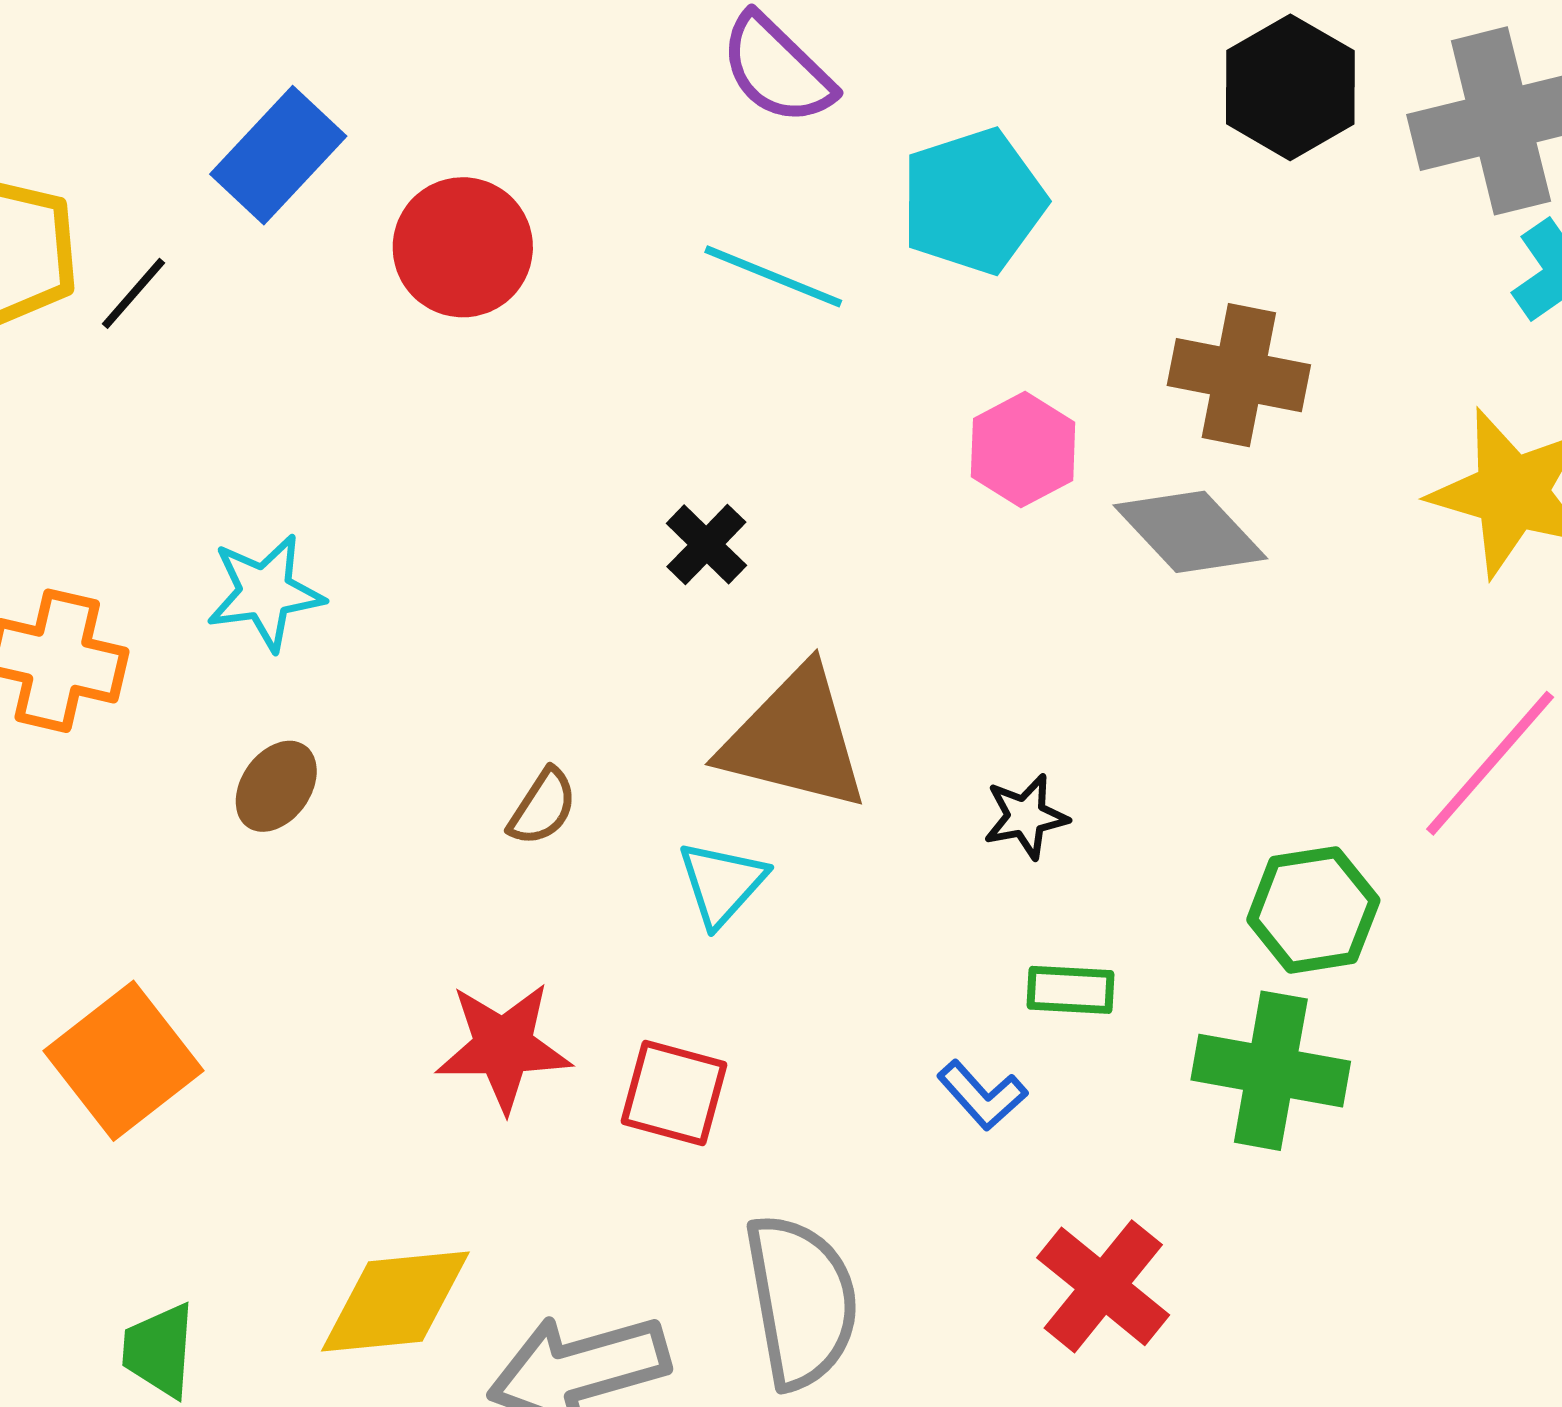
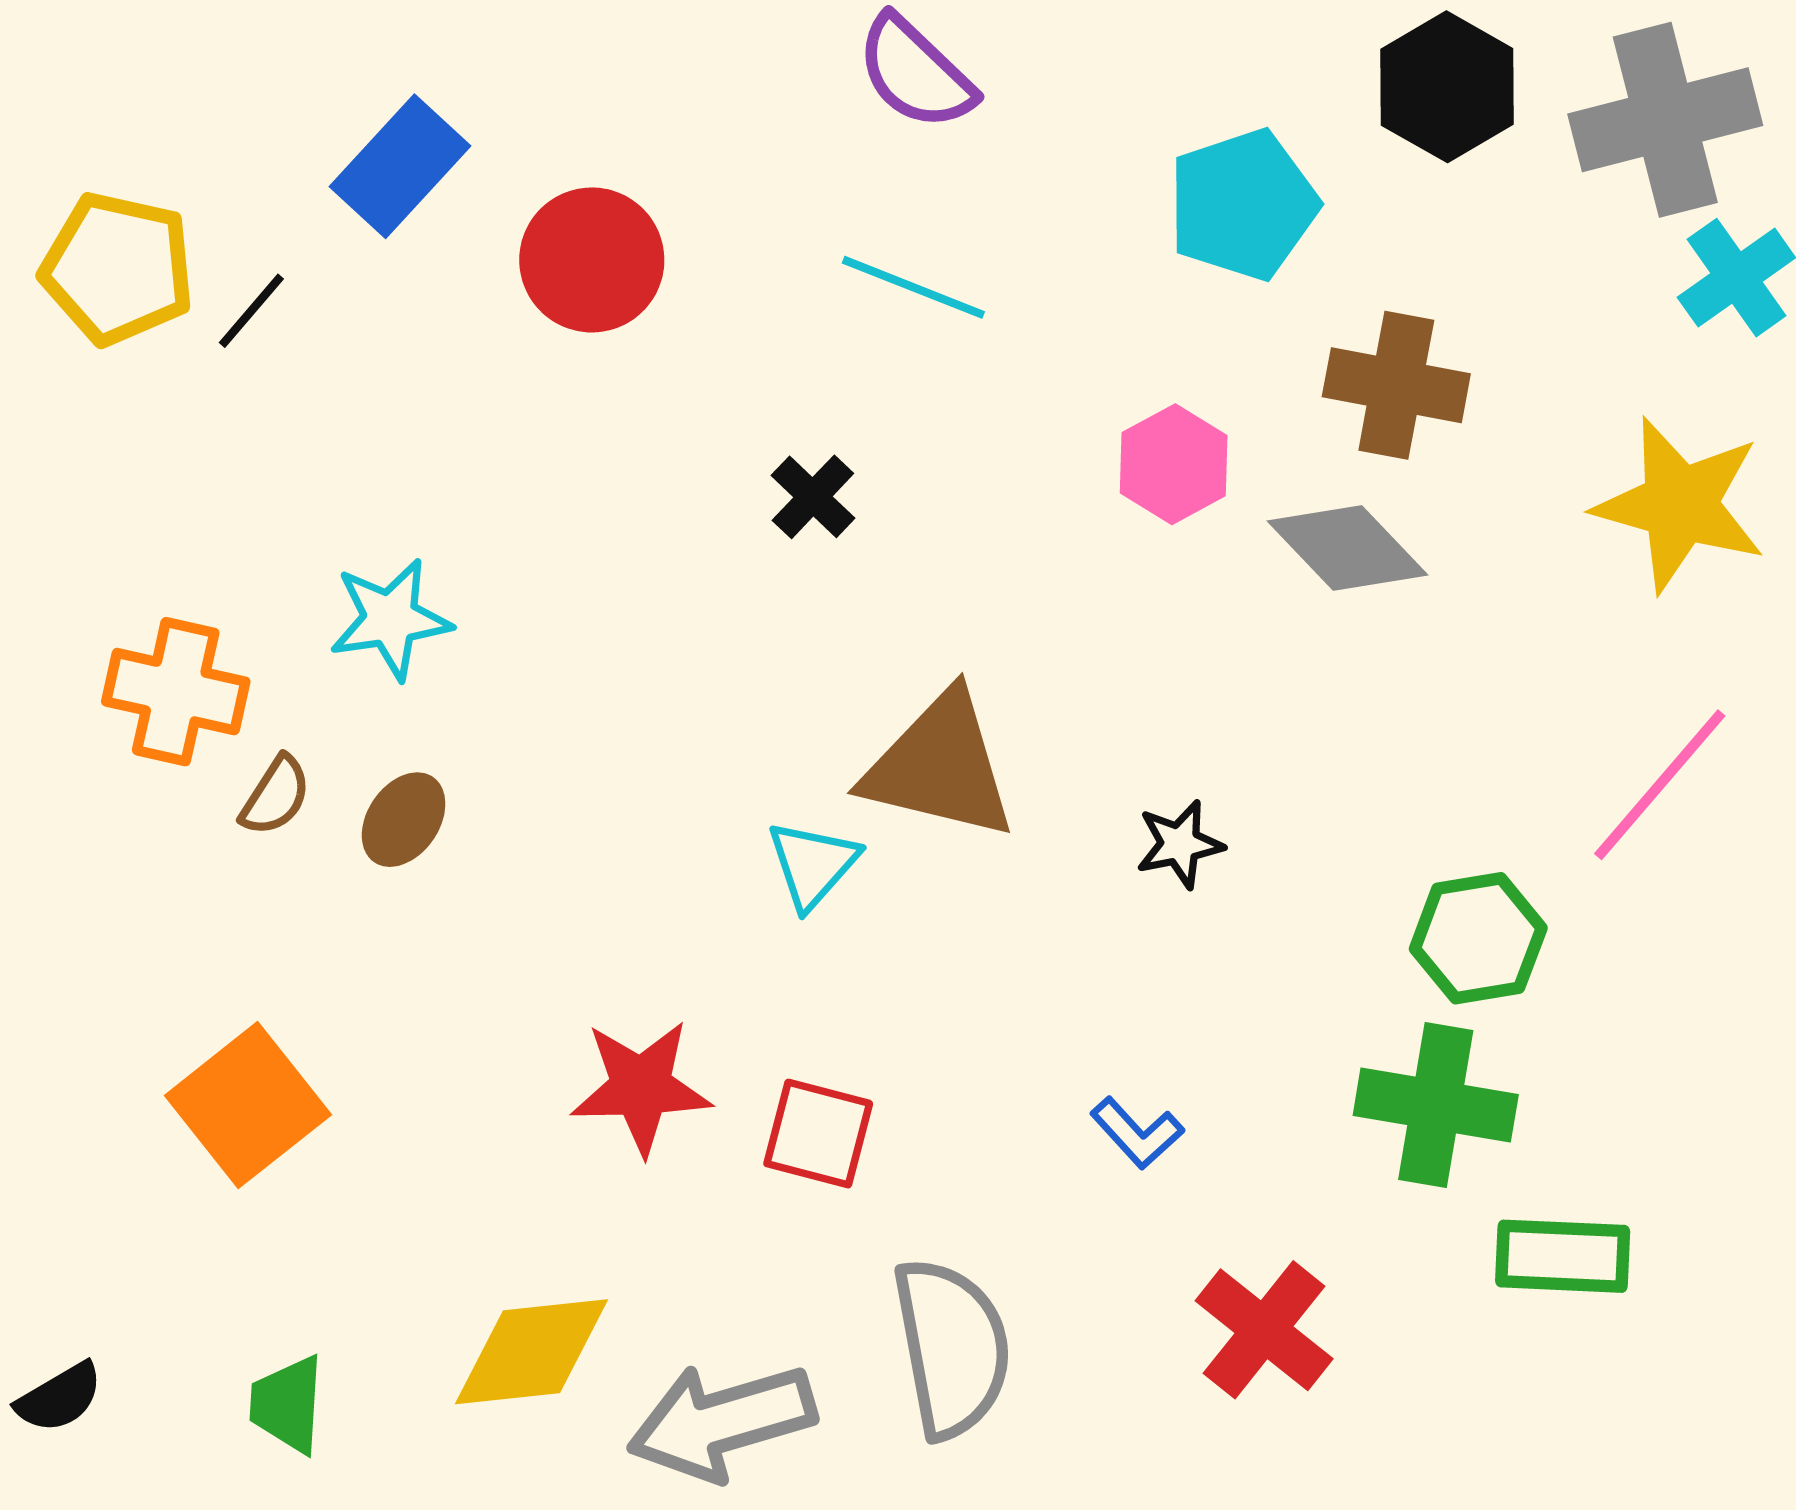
cyan pentagon: (973, 201) -> (1243, 205), moved
black cross: (706, 544) -> (813, 497), moved
brown semicircle: (543, 807) -> (276, 796), moved
cyan triangle: (722, 883) -> (813, 864), moved
green rectangle: (1071, 990) -> (1563, 1256), moved, size x1.5

